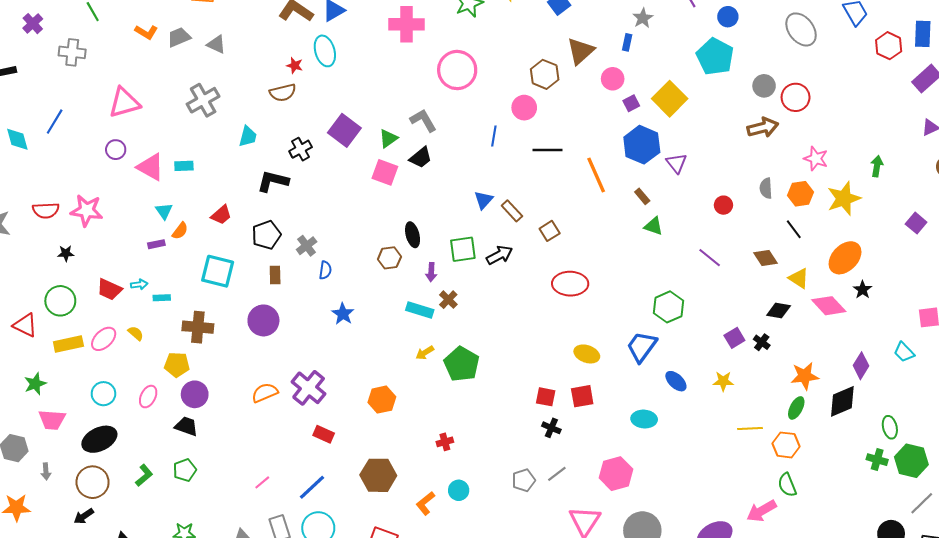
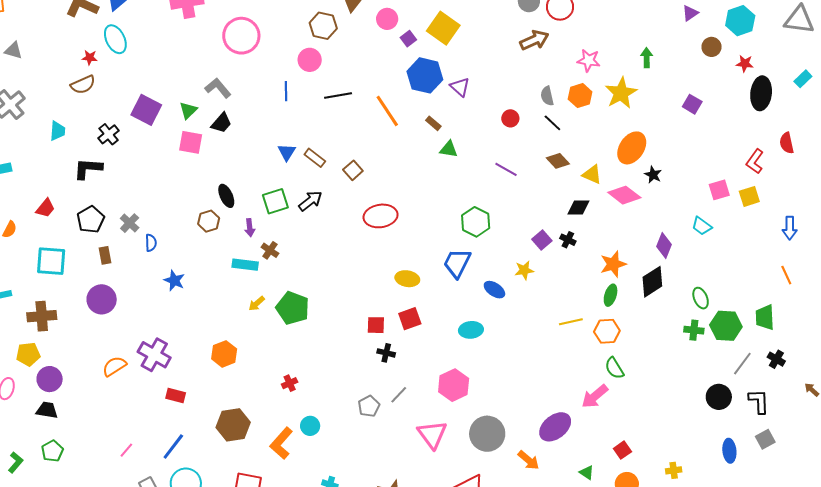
black line: (794, 229) -> (552, 123), moved
yellow star: (723, 381) -> (524, 270), moved
orange L-shape: (425, 503) -> (281, 443), size x1.4

